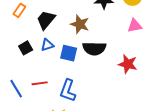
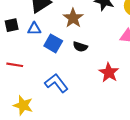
black semicircle: (94, 48) -> (80, 47), size x0.6
blue L-shape: (68, 91) -> (56, 83), moved, turned 105

